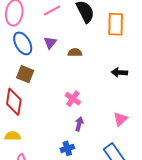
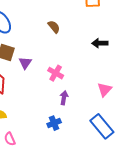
purple triangle: (50, 43) -> (25, 63), moved
brown semicircle: (75, 52) -> (54, 27), turned 56

